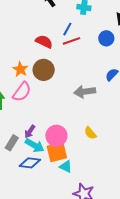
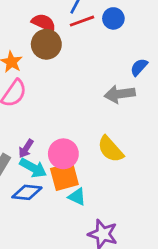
blue circle: (106, 38) -> (113, 18), moved
brown circle: (44, 70) -> (46, 44), moved
gray arrow: (85, 92) -> (120, 94), moved
yellow semicircle: (90, 133) -> (111, 149), size x1.5

